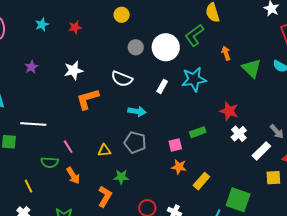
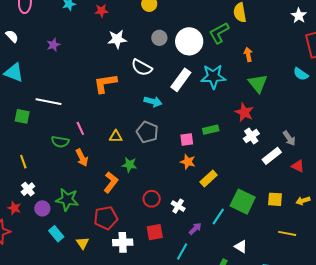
green triangle: (252, 68) -> (258, 83), moved
white star: (73, 70) -> (117, 39), moved
white rectangle: (162, 86) -> (181, 80), size x1.6
yellow square: (273, 178) -> (275, 199), moved
yellow line: (28, 186) -> (23, 162), moved

